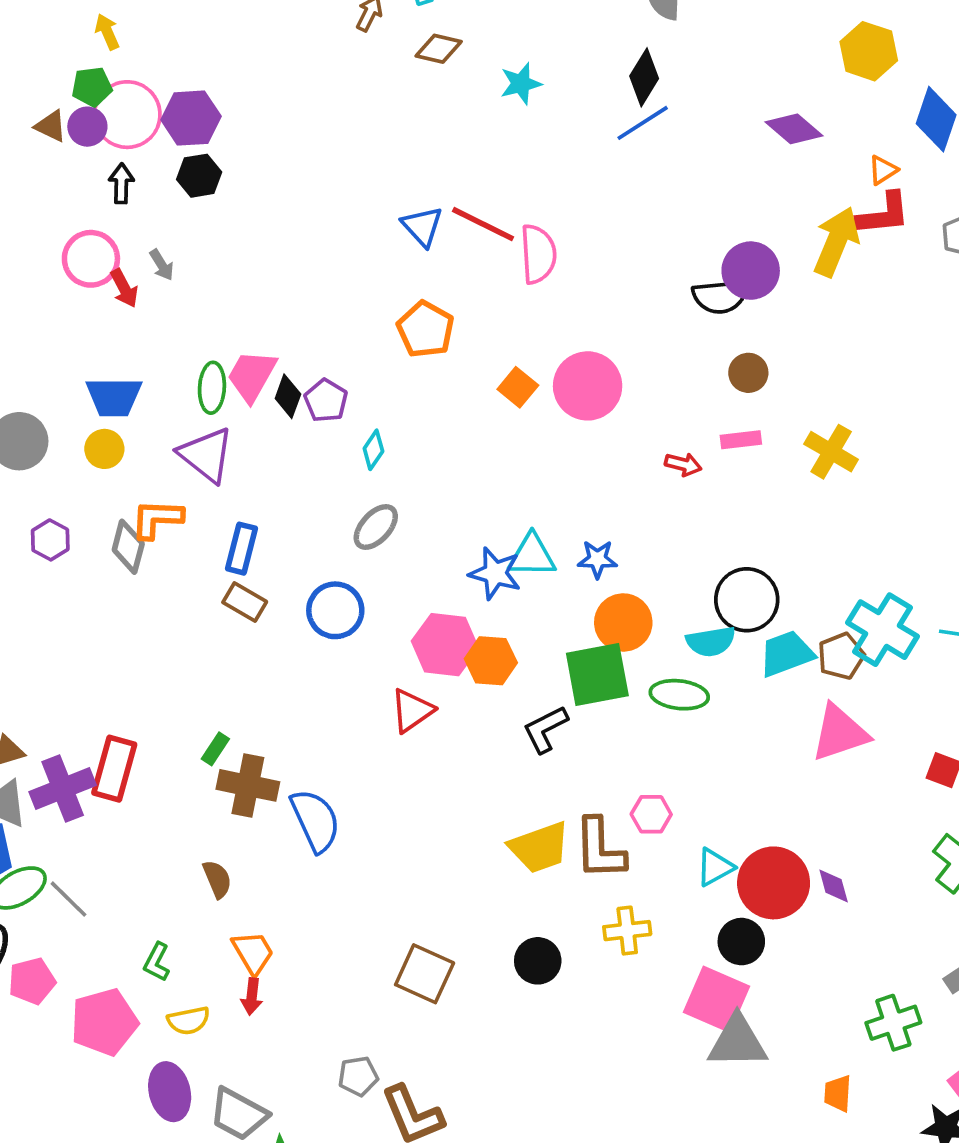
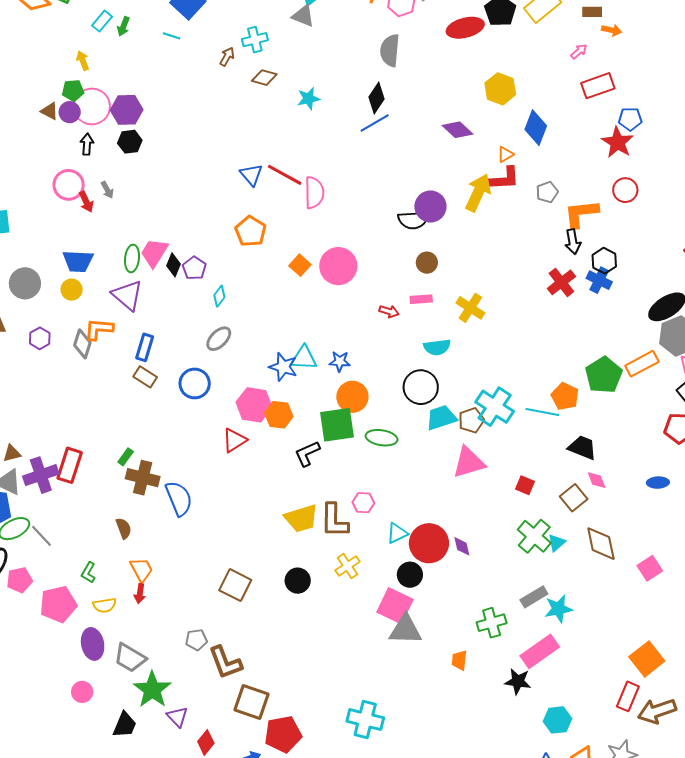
cyan semicircle: (711, 641) -> (437, 347), moved
yellow cross: (627, 931) -> (347, 566), turned -30

